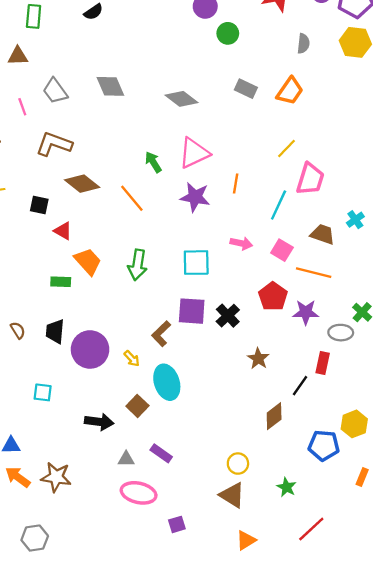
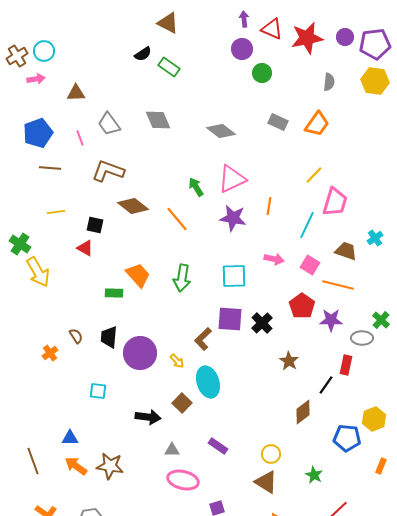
green rectangle: (34, 16) -> (169, 67), moved, turned -60
red triangle: (63, 231) -> (85, 248), moved
purple rectangle: (161, 453) -> (218, 446), moved

